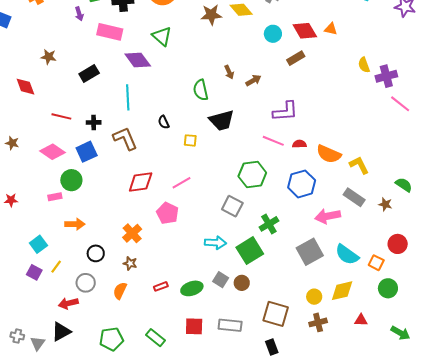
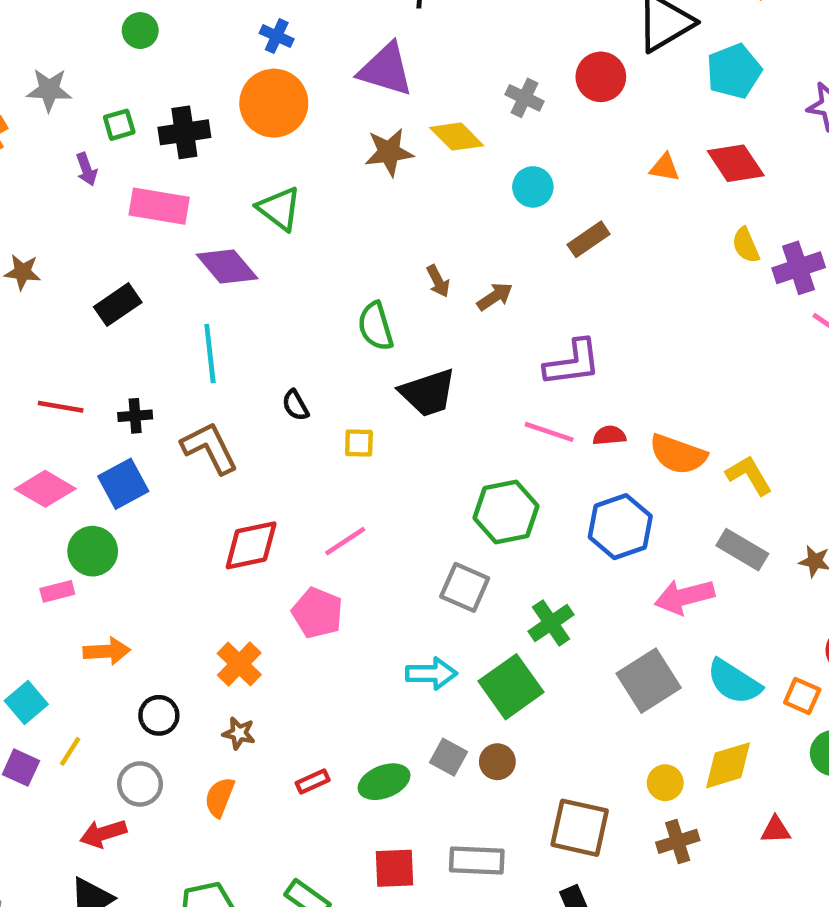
red diamond: (305, 31) -> (736, 163), moved

